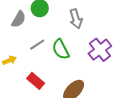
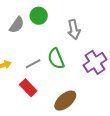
gray line: (37, 45) -> (33, 64), moved

